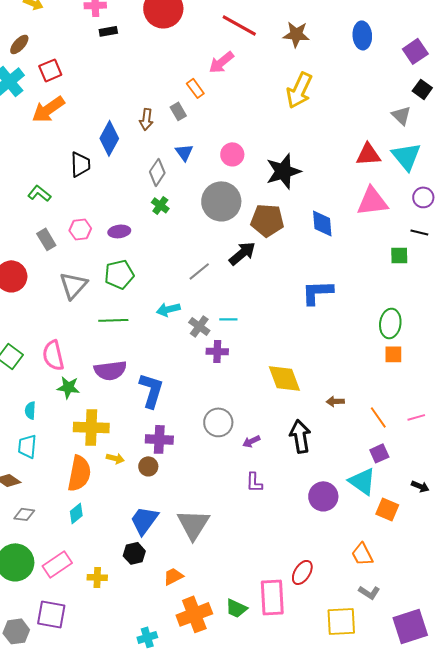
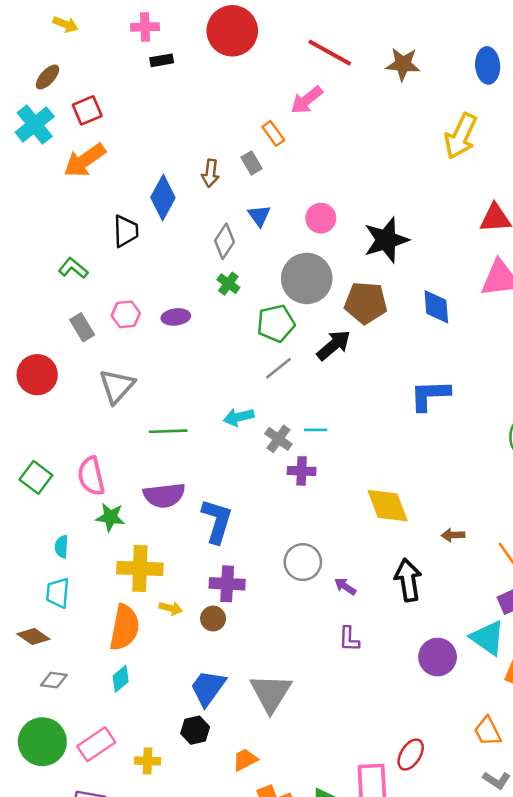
yellow arrow: (299, 90) -> (461, 136), moved
green pentagon: (119, 274) -> (276, 323), moved
purple arrow: (251, 441) -> (345, 586), turned 60

